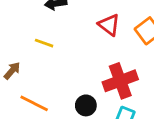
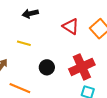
black circle: (86, 105) -> (47, 67), moved

